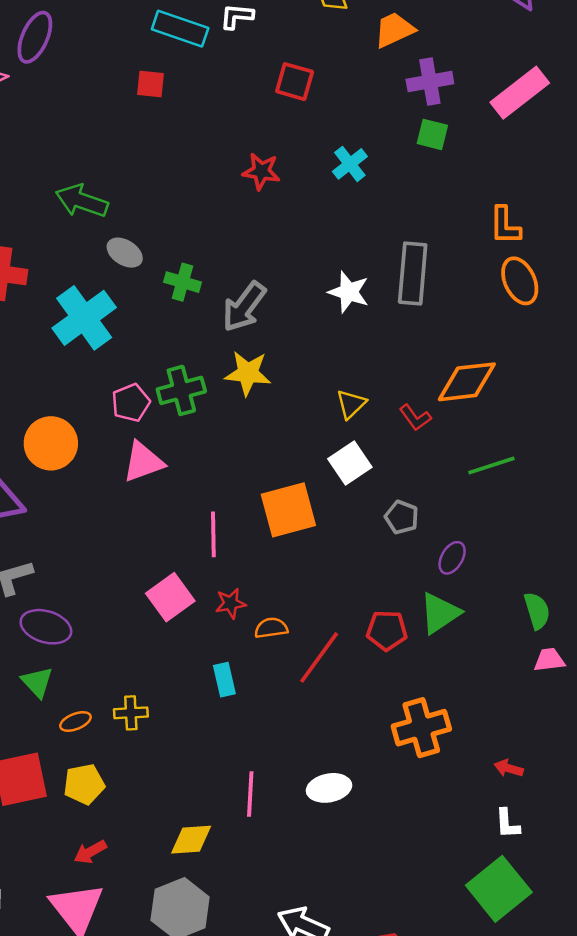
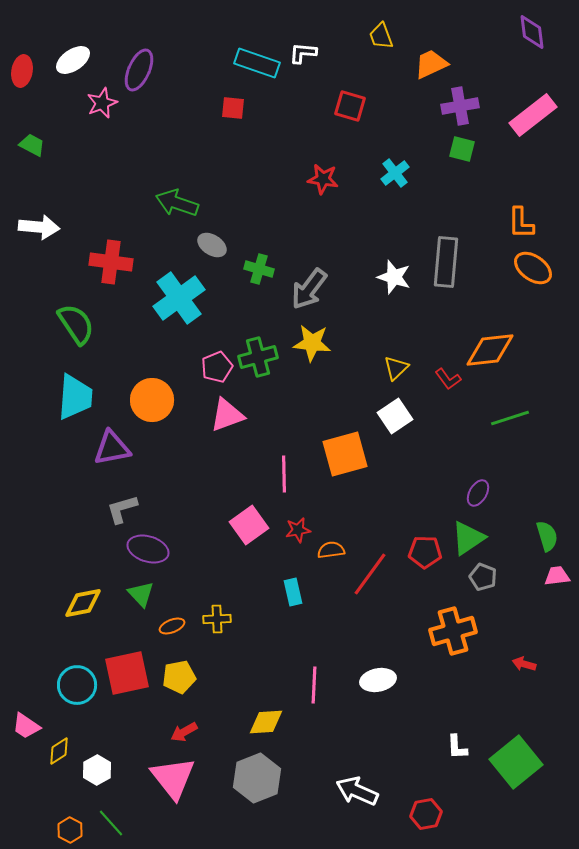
orange ellipse: (520, 281) -> (533, 268), turned -30
gray pentagon: (402, 517) -> (483, 577), moved
white L-shape: (507, 824) -> (457, 747), moved

